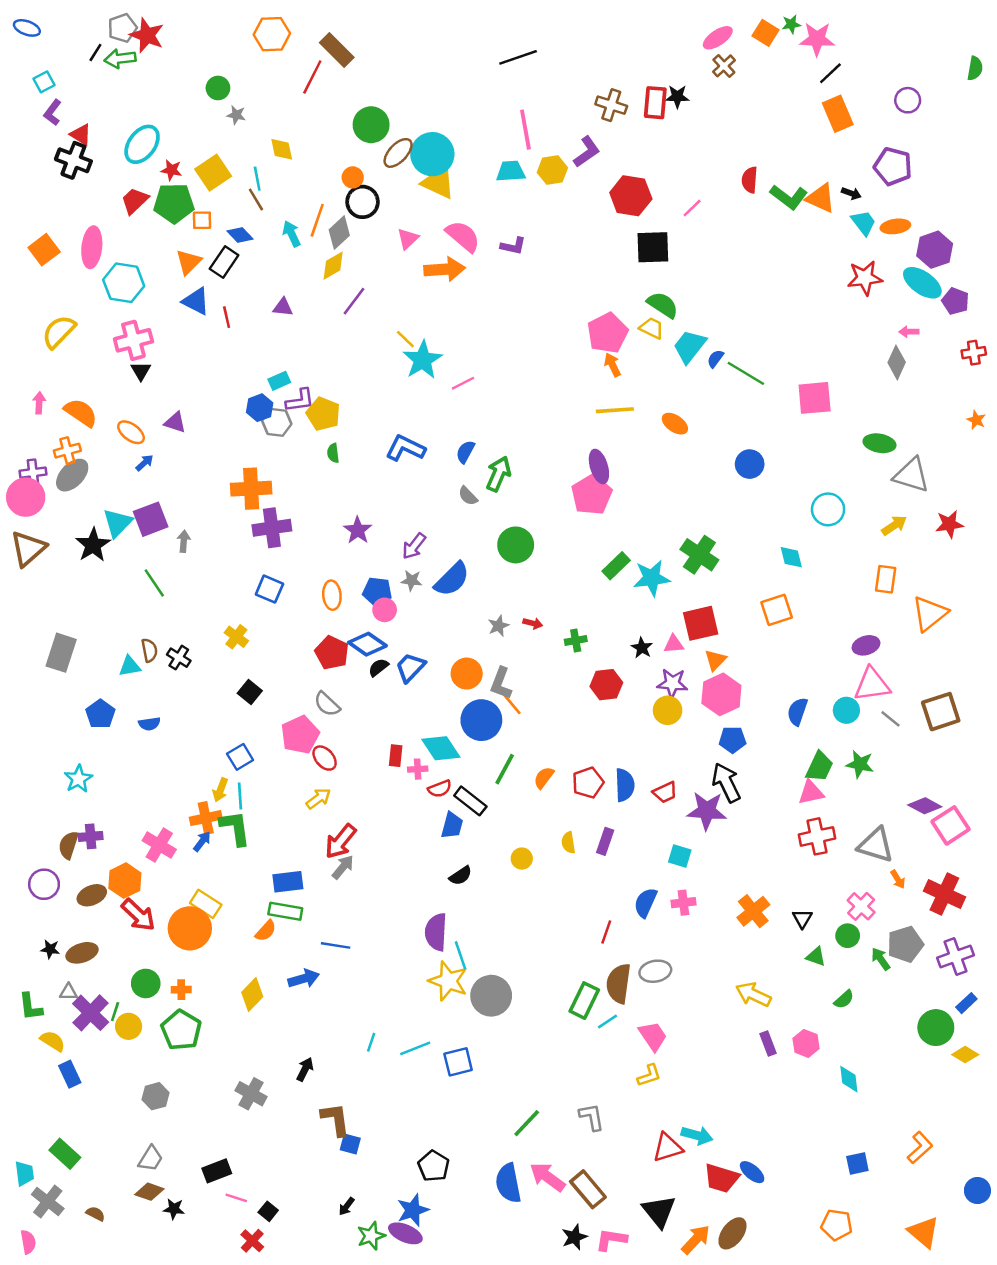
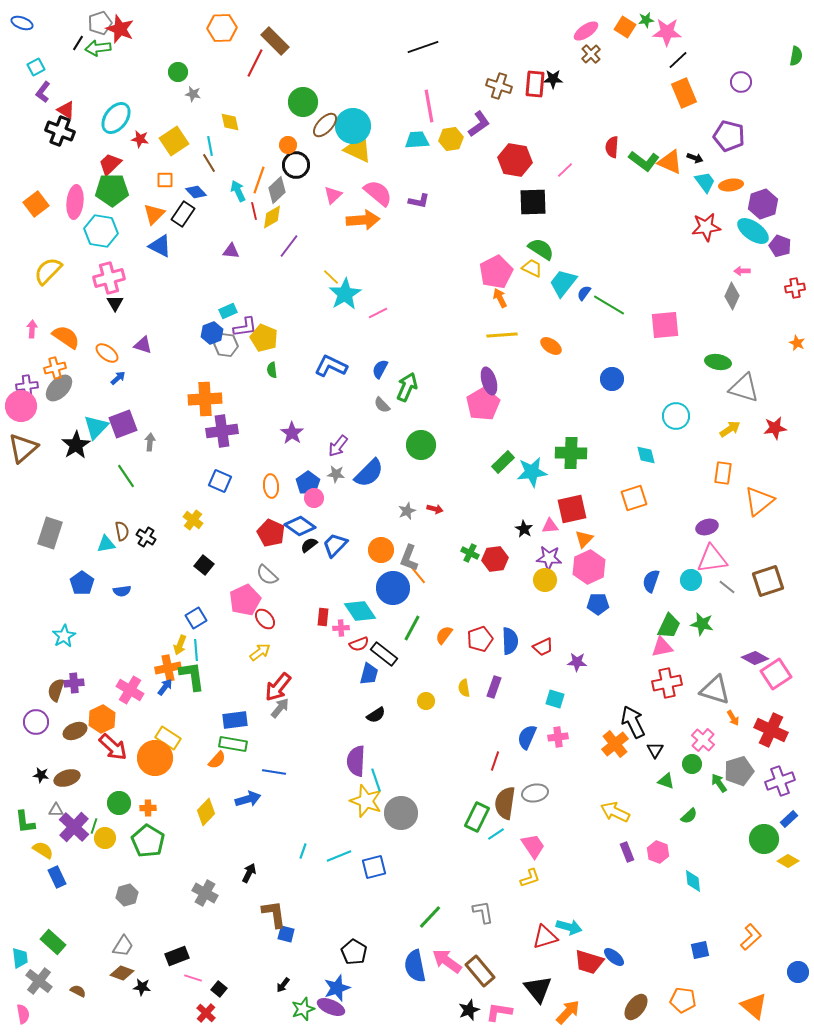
green pentagon: (174, 203) -> (112, 190), moved
red line: (227, 317) -> (254, 211), moved
green cross: (699, 555) -> (571, 453), turned -32
blue pentagon: (377, 591) -> (308, 483), turned 30
green cross: (576, 640) -> (470, 553), moved, turned 36
black arrow: (726, 783) -> (633, 722), moved
purple star: (707, 811) -> (577, 662), size x0.6
brown ellipse: (732, 1233) -> (636, 1007), moved

